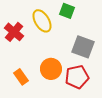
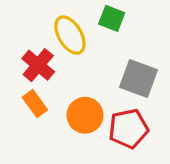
red cross: (14, 32) -> (38, 65), moved
orange rectangle: (21, 77) -> (35, 104), moved

